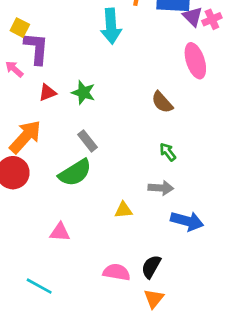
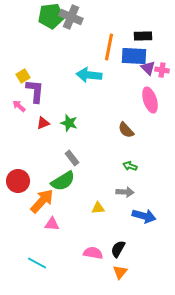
pink cross: (212, 19) -> (162, 70), turned 32
cyan arrow: (111, 26) -> (89, 75), turned 100
yellow square: (20, 28) -> (23, 76), turned 32
orange arrow: (25, 137) -> (42, 201), moved
green arrow: (168, 152) -> (130, 166), turned -32

